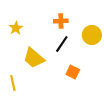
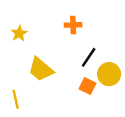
yellow circle: (92, 35) -> (109, 74), moved
black line: (62, 44) -> (89, 57), moved

